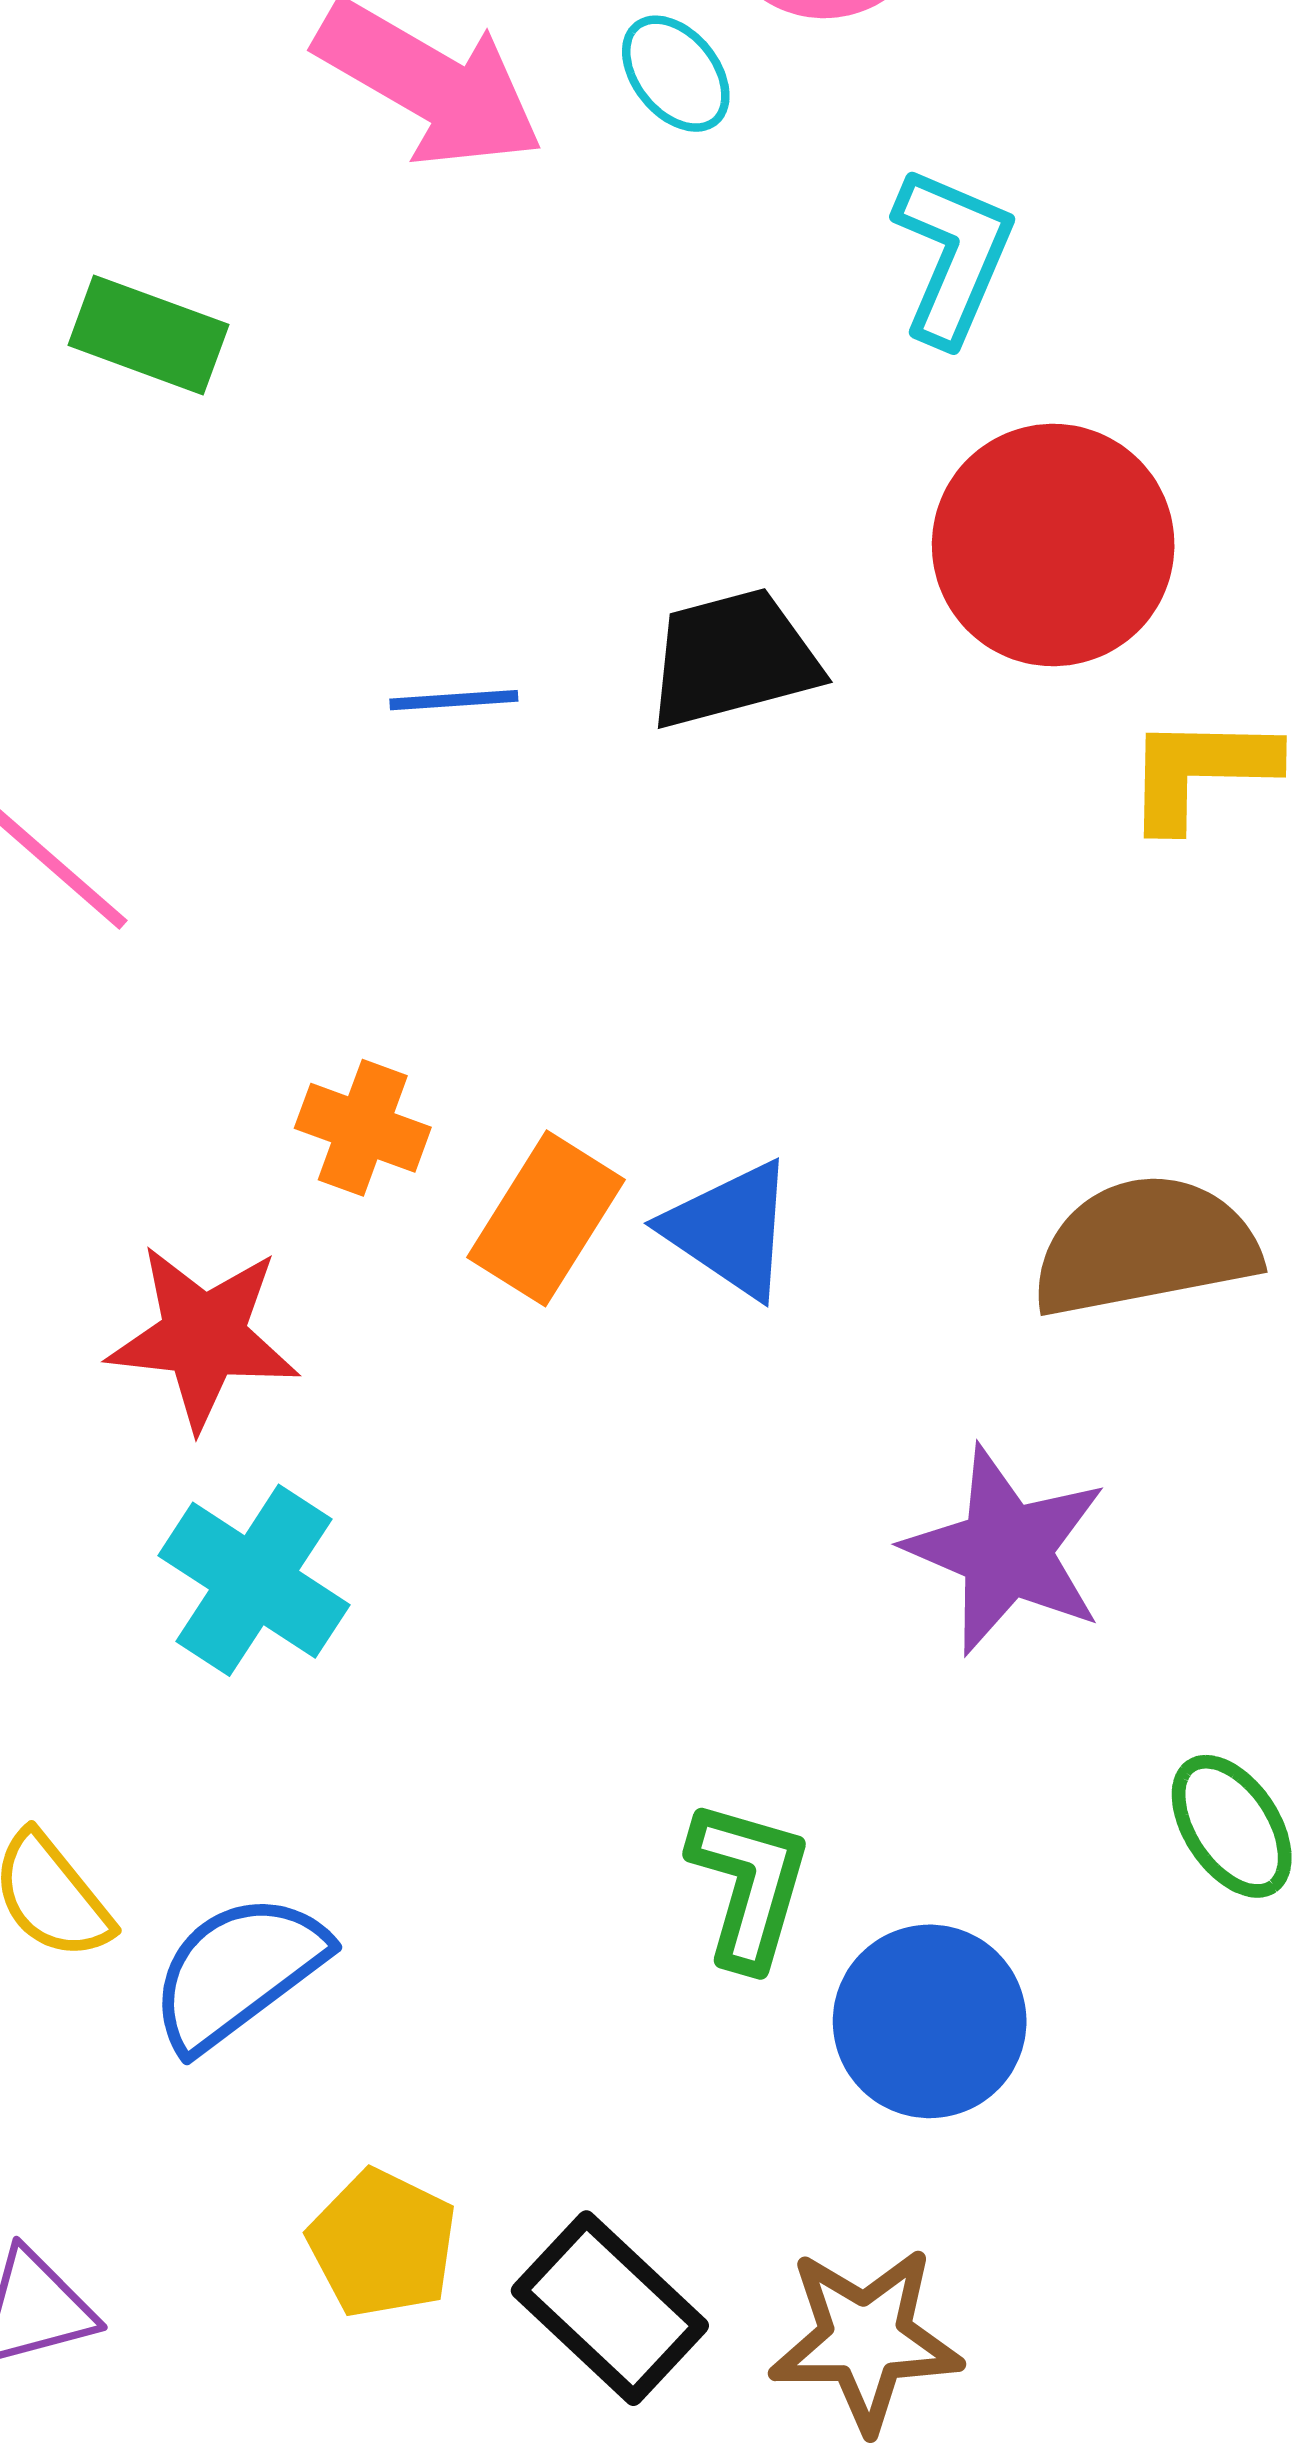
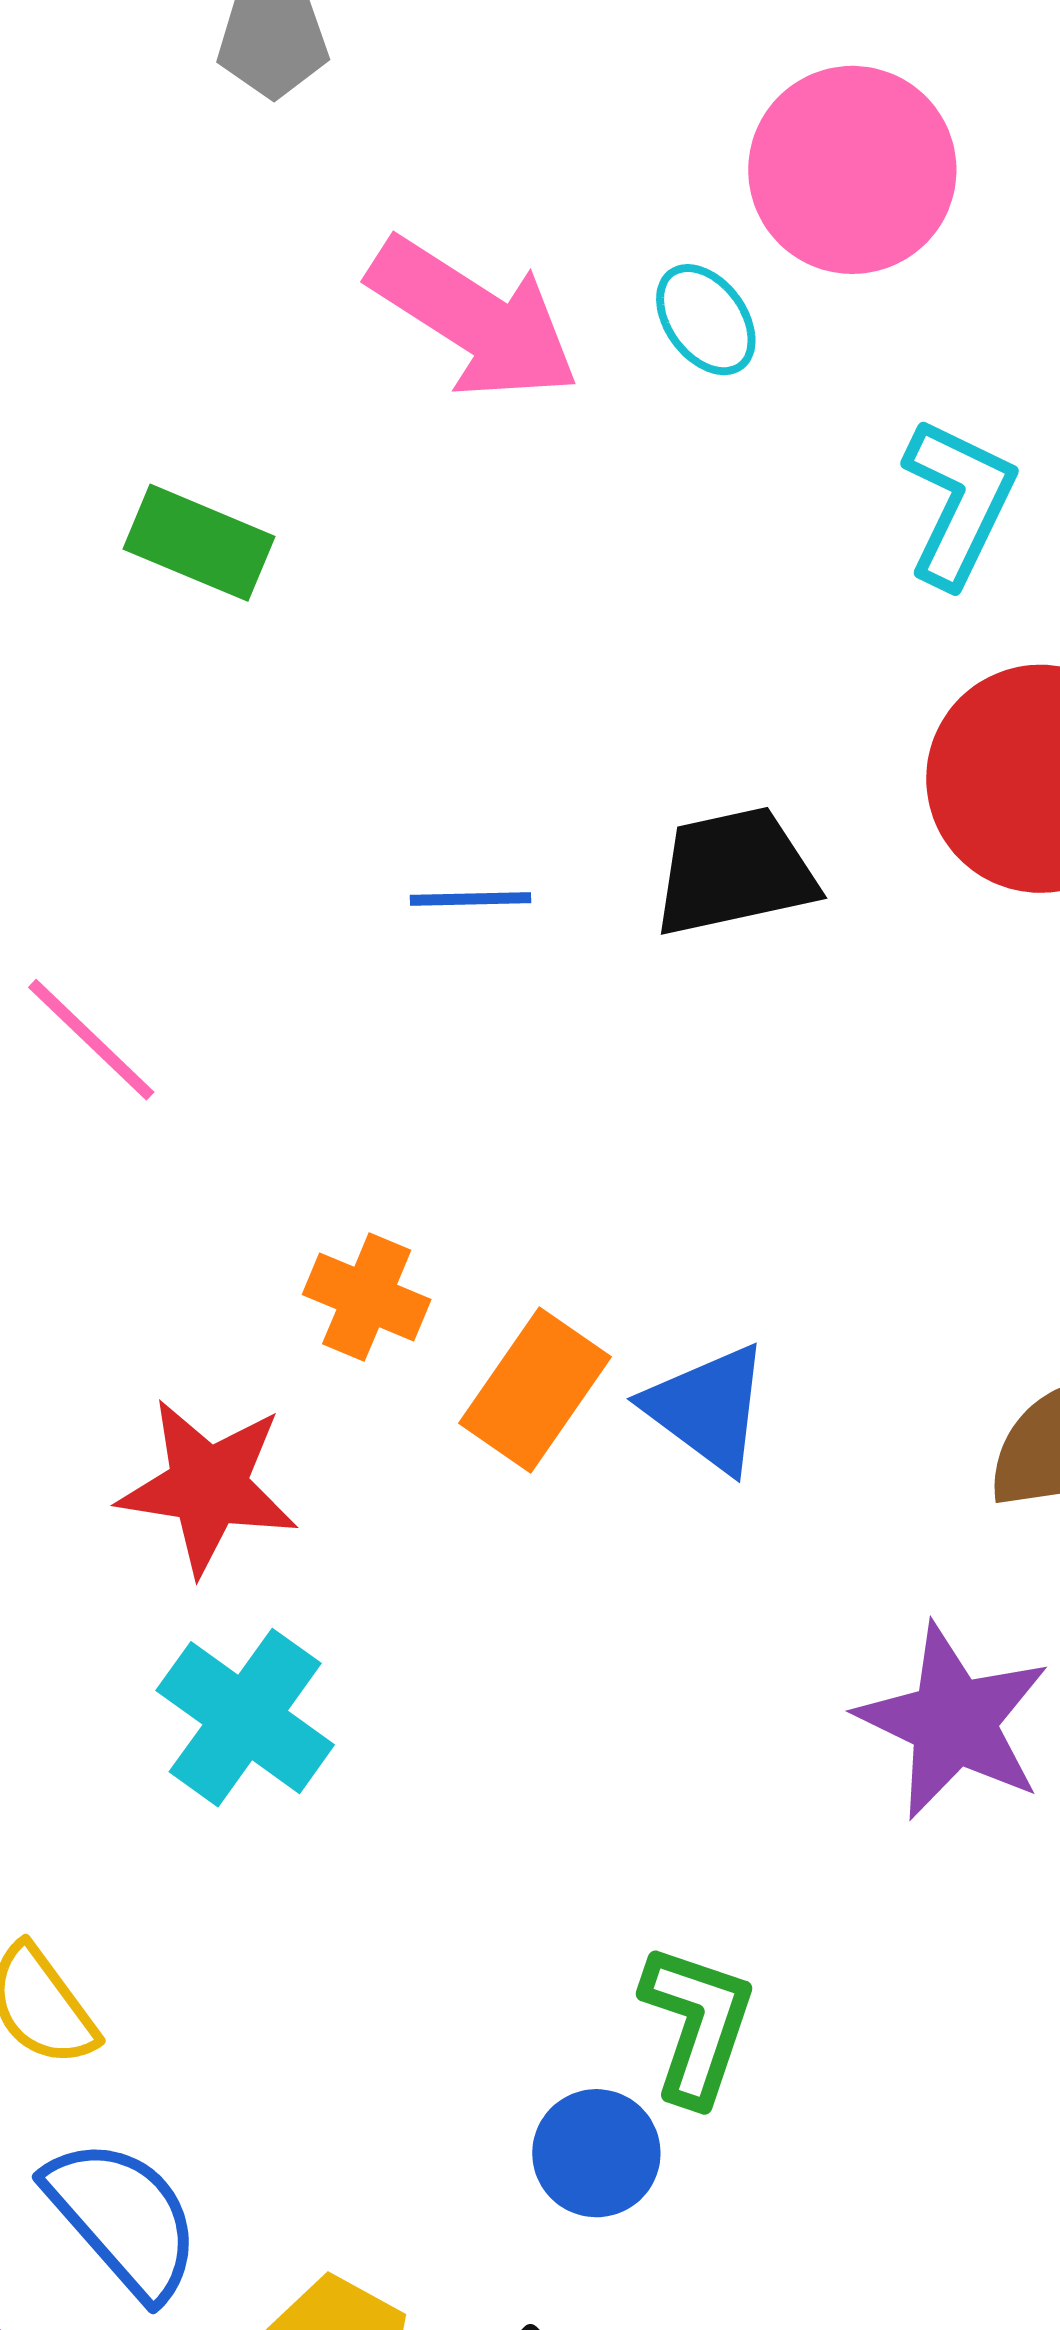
blue semicircle: (238, 1972) -> (123, 2218), moved, turned 83
blue circle: (930, 2021) -> (596, 2153), moved, size x0.7

